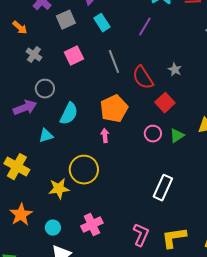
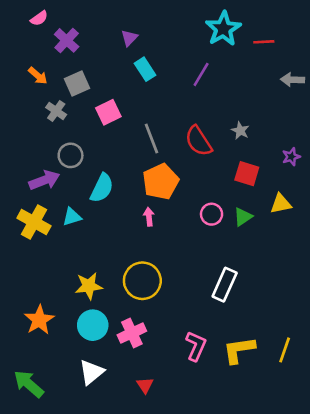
gray square: (66, 20) -> (77, 84), moved
gray line: (114, 62) -> (151, 138), moved
red square: (165, 103) -> (247, 174), moved, turned -30
yellow cross: (17, 167) -> (34, 222), moved
yellow circle: (84, 170) -> (142, 281), moved
cyan circle: (53, 228) -> (93, 325), moved, size x1.5

